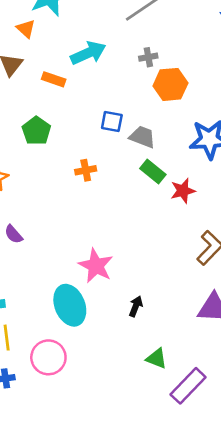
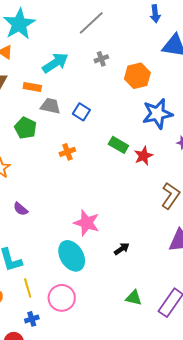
orange hexagon: (170, 84) -> (137, 76), moved
blue square: (112, 121) -> (81, 112), turned 30
gray trapezoid: (142, 137) -> (50, 106), moved
black arrow: (136, 306) -> (122, 249), turned 42
green triangle: (157, 358) -> (134, 298), moved

